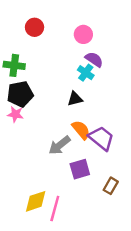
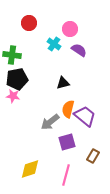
cyan cross: (86, 73) -> (54, 44), moved
orange semicircle: (81, 130) -> (68, 109), turned -126
pink line: (55, 208) -> (66, 175), moved

